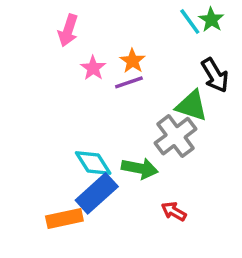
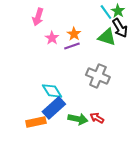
black arrow: (215, 75) -> (120, 28), moved
green triangle: (192, 106) -> (107, 37), moved
gray cross: (176, 136) -> (98, 76), turned -30
green arrow: (140, 168) -> (78, 119), moved

